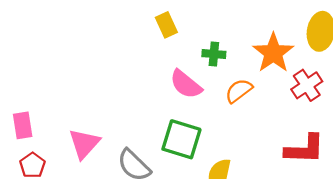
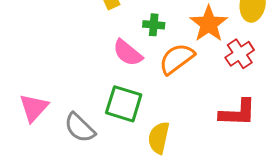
orange semicircle: (239, 91) -> (177, 59), size x1.4

